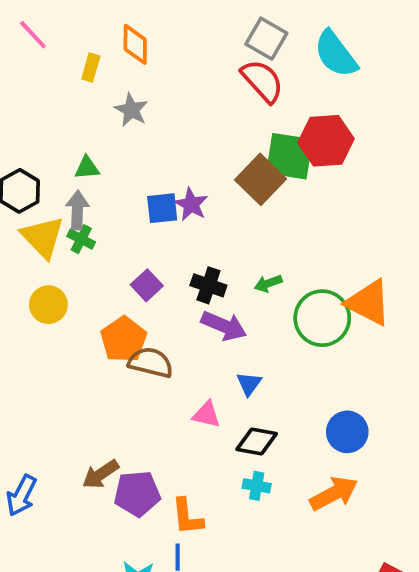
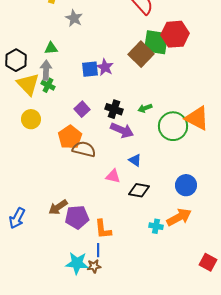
blue triangle: (249, 384) -> (135, 160), turned -32
cyan cross: (257, 486) -> (156, 226), moved

